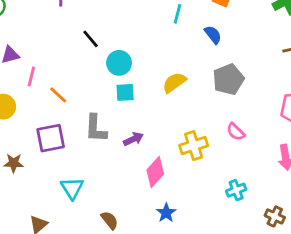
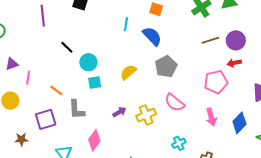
blue semicircle: (213, 35) -> (152, 36), size x1.5
orange line: (58, 95) -> (56, 90), moved
pink semicircle: (236, 132) -> (175, 103), size x1.5
purple arrow: (133, 139) -> (119, 112), moved
pink diamond: (155, 172) -> (94, 140), moved

